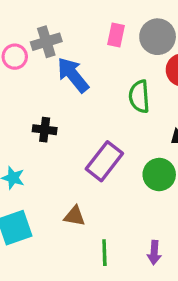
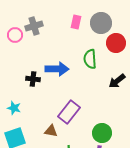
blue arrow: (73, 75) -> (57, 69), moved, turned 130
purple rectangle: (104, 161) -> (69, 112), moved
green circle: (159, 175) -> (102, 133), moved

